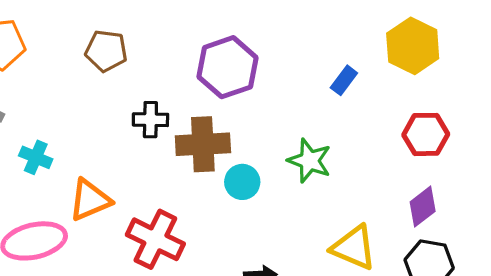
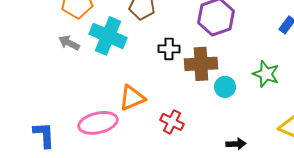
cyan cross: (36, 157) -> (108, 36), moved, size x1.8
red cross: (155, 239) -> (172, 122), size x0.7

